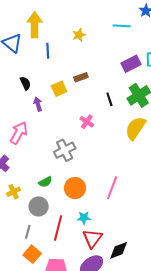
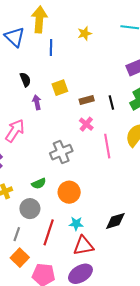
brown rectangle: (81, 77) -> (87, 100), moved
pink line: (112, 188) -> (107, 146), moved, turned -35
red triangle: (92, 238) -> (83, 246), turned 40
black diamond: (119, 250) -> (115, 221), moved

